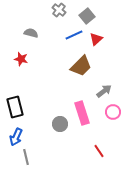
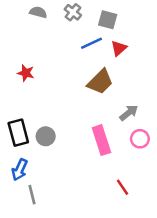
gray square: (87, 16) -> (108, 20), turned -35
gray semicircle: (31, 33) -> (38, 12), moved
gray circle: (60, 124) -> (46, 136), moved

